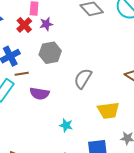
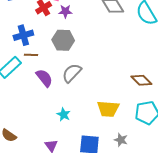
gray semicircle: (83, 79) -> (72, 73), moved
purple semicircle: (40, 94) -> (44, 78), turned -150

